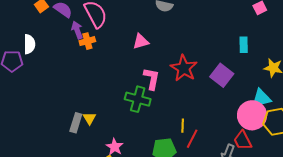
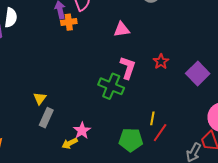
red star: (184, 68) -> (161, 62), size x0.6
yellow triangle: (89, 118) -> (40, 98), moved
gray rectangle: (76, 123) -> (46, 118), moved

